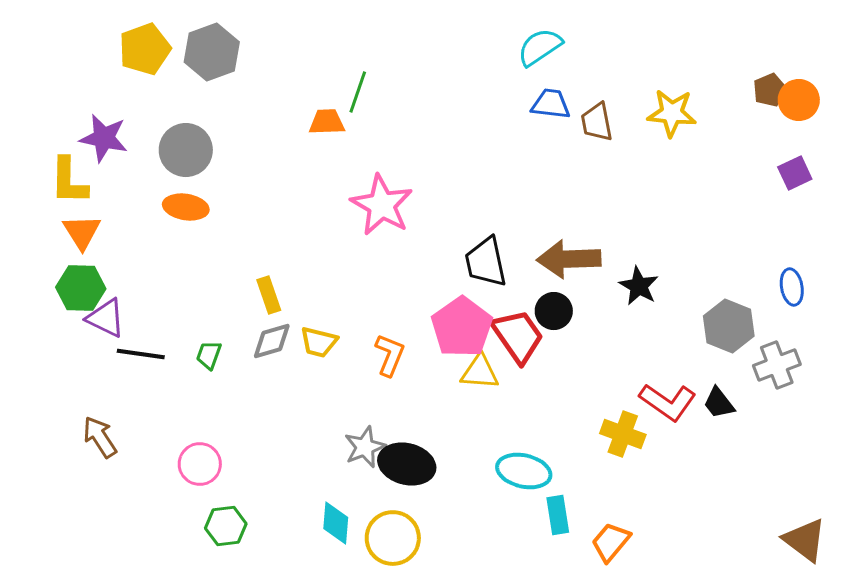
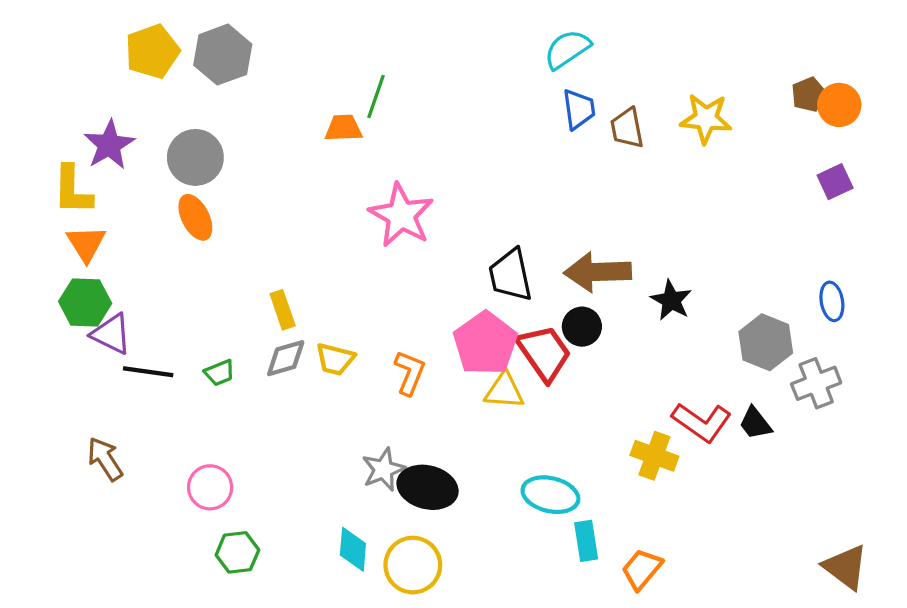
blue trapezoid: (551, 104) -> (579, 109), turned 75
purple star: (104, 138) -> (109, 145), turned 30
orange ellipse: (186, 207) -> (195, 217), turned 54
green trapezoid: (209, 355) -> (220, 373), turned -132

